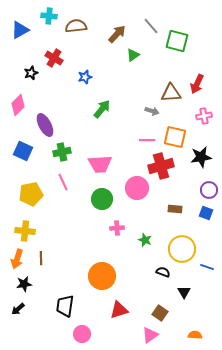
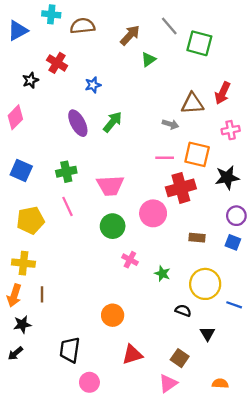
purple ellipse: (45, 125) -> (78, 123), moved
pink cross: (117, 228) -> (130, 260), turned 32
orange circle: (102, 276) -> (113, 315), size x0.7

